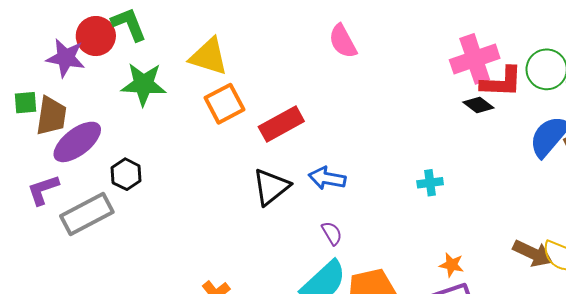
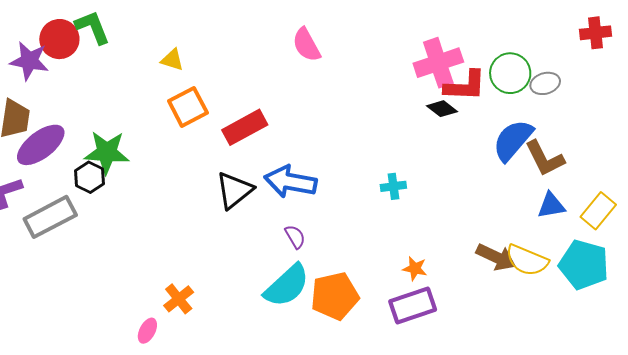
yellow triangle: (209, 57) -> (172, 60), size x0.6
green star: (144, 84) -> (107, 152), moved
blue arrow: (327, 178) -> (290, 182), size x1.4

